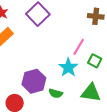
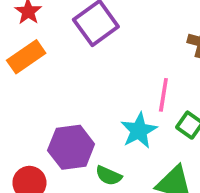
pink line: (79, 47) -> (163, 95), turned -30

